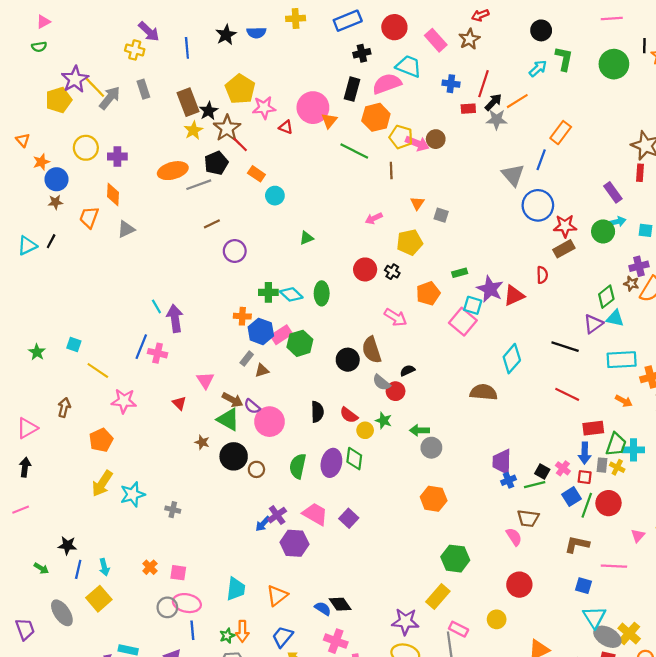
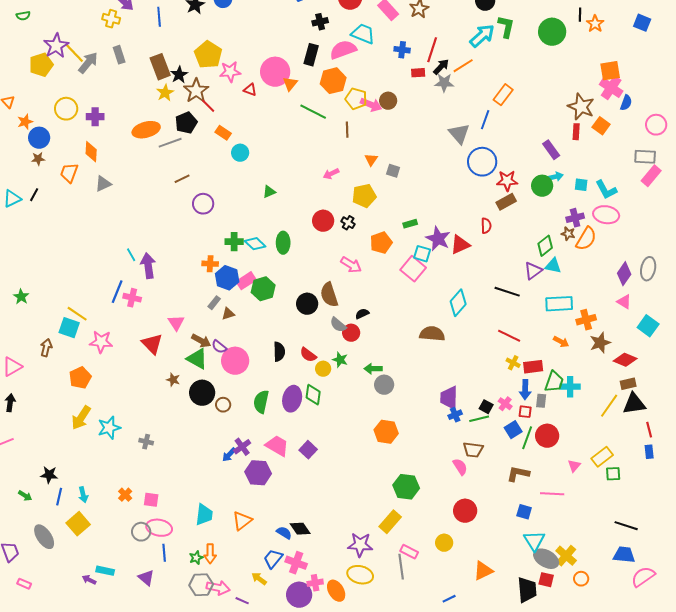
cyan arrow: (538, 68) -> (482, 36), size x1.5
cyan square: (74, 344) -> (69, 328), moved, size x1.5
red triangle: (179, 403) -> (152, 344), size x1.6
yellow cross: (617, 467) -> (513, 363), moved
blue trapezoid: (283, 637) -> (273, 559), moved

